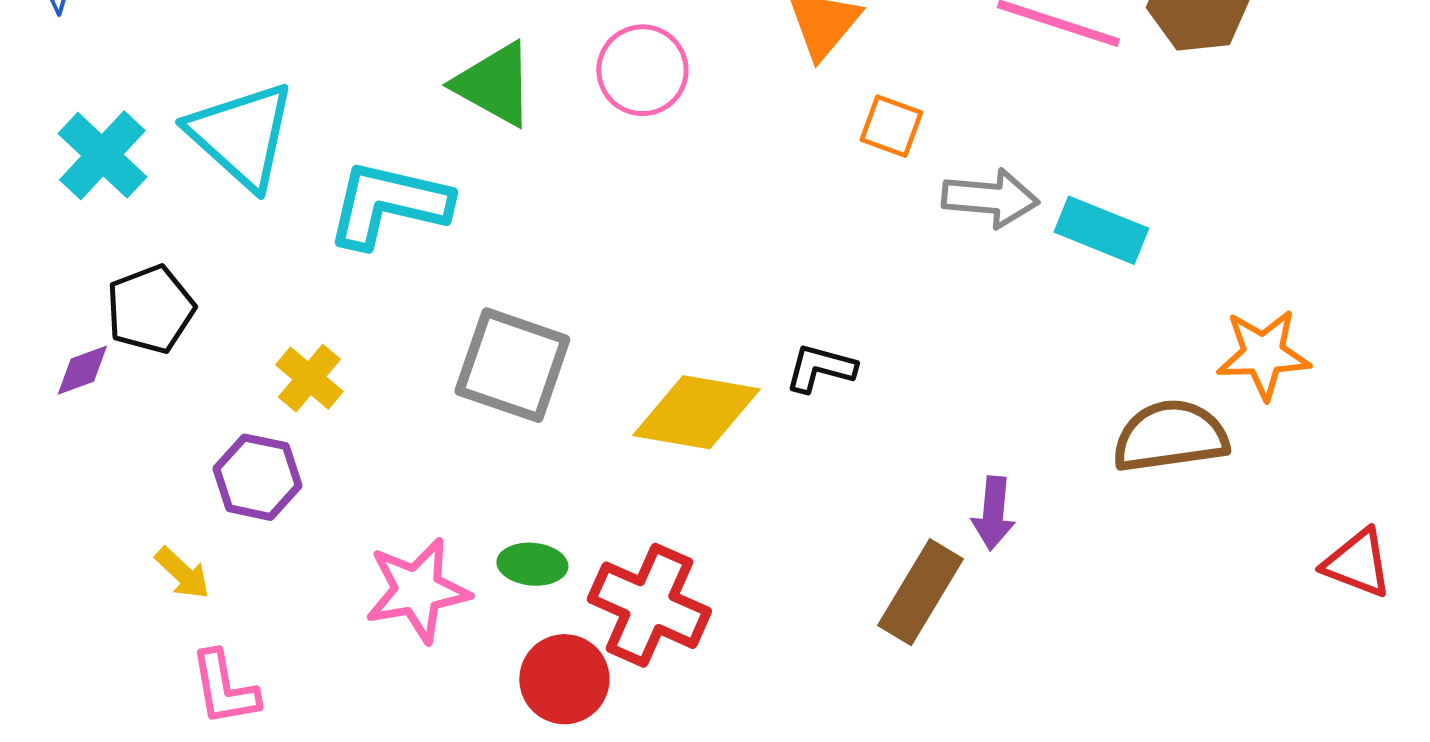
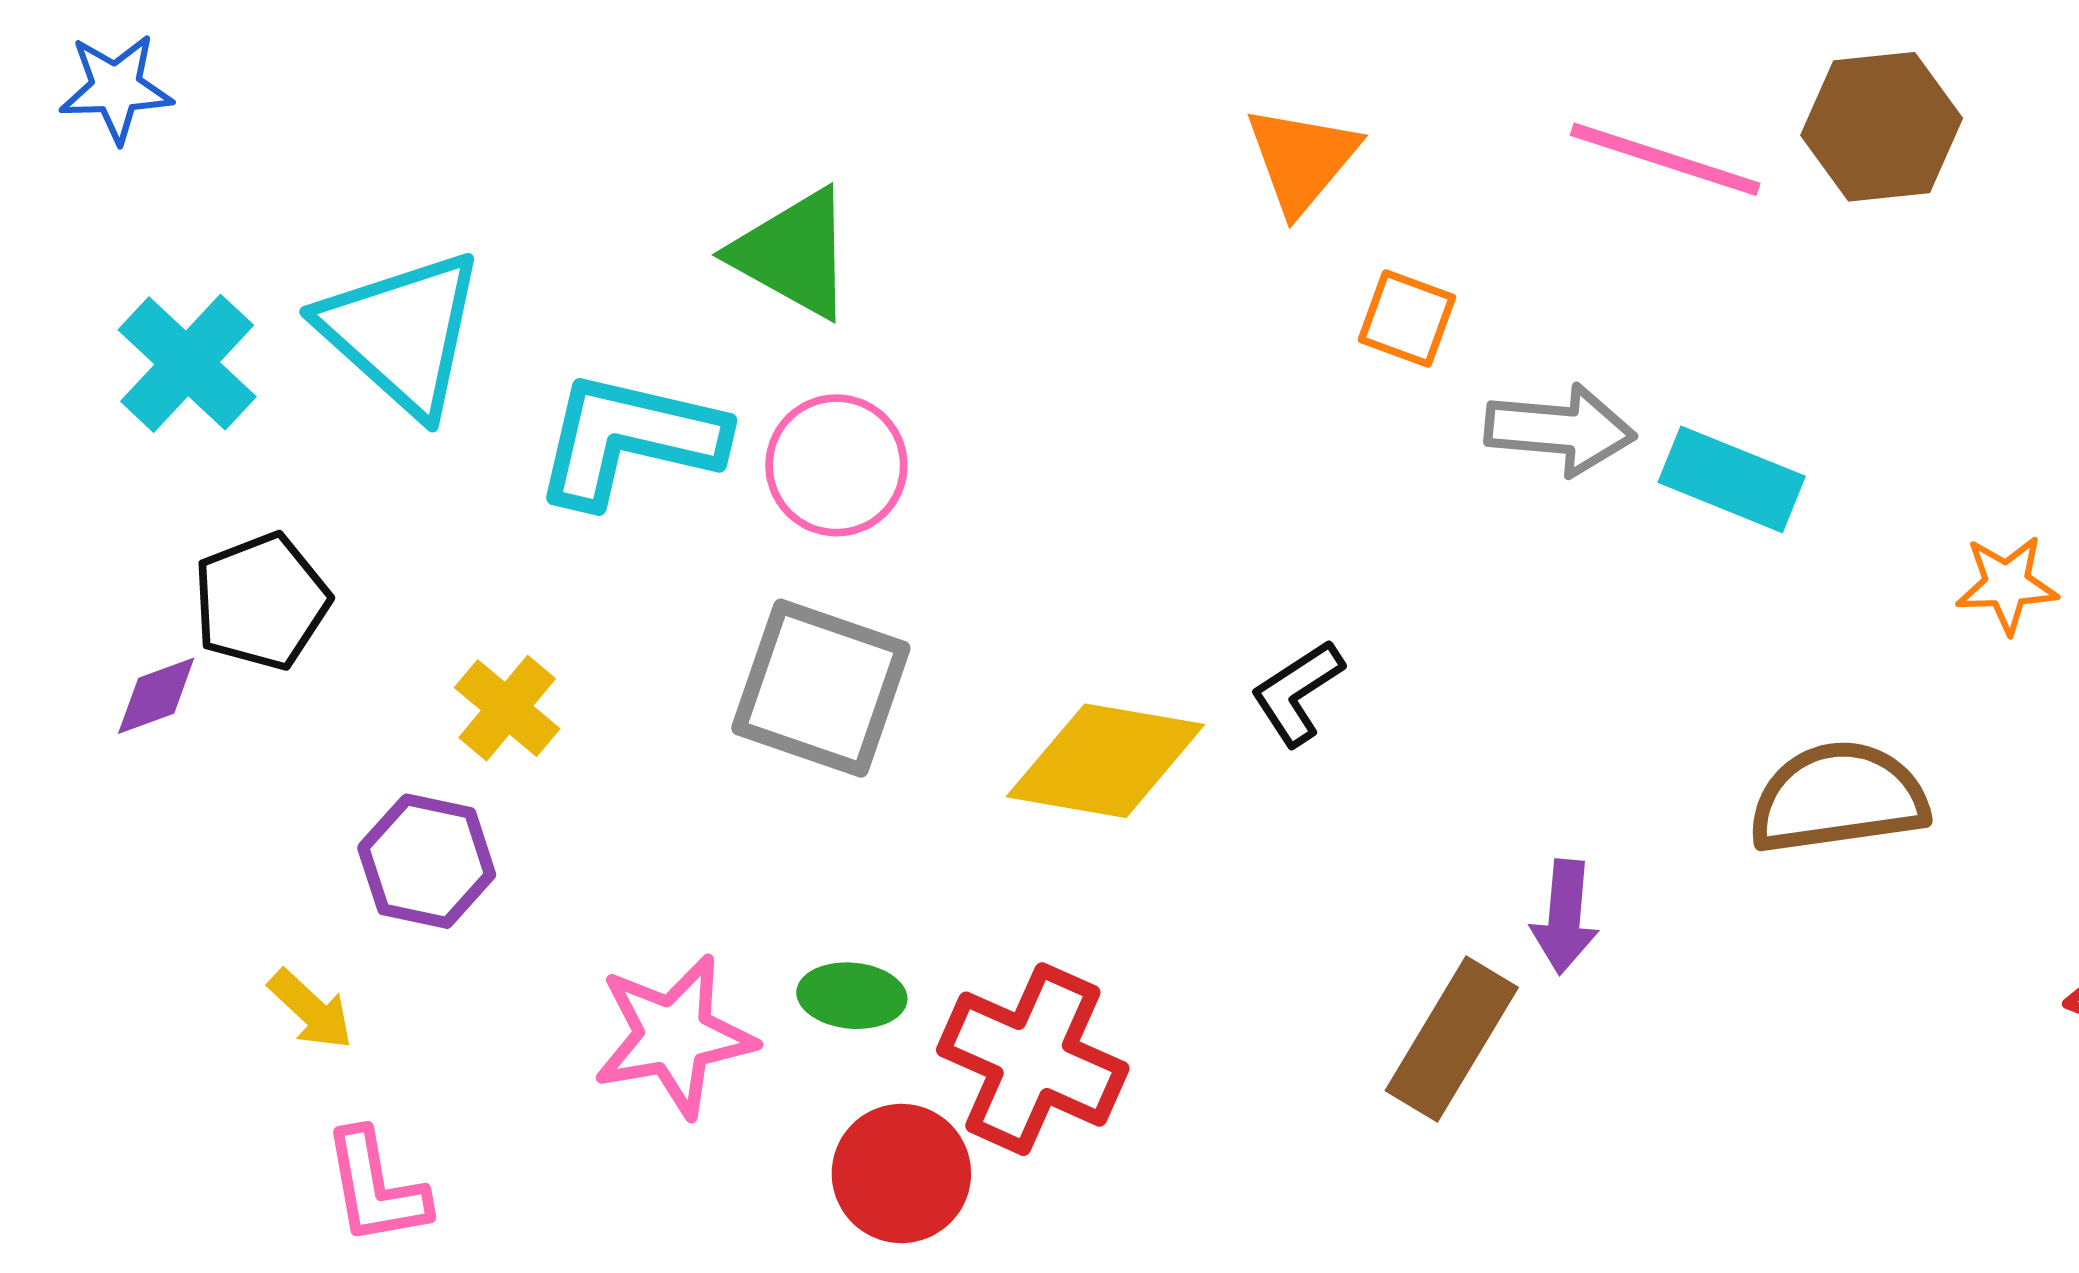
pink circle: (642, 70) -> (836, 465), moved
orange star: (1263, 354) -> (2007, 584), moved, size x0.7
black L-shape: (820, 368) -> (1297, 693), turned -48

